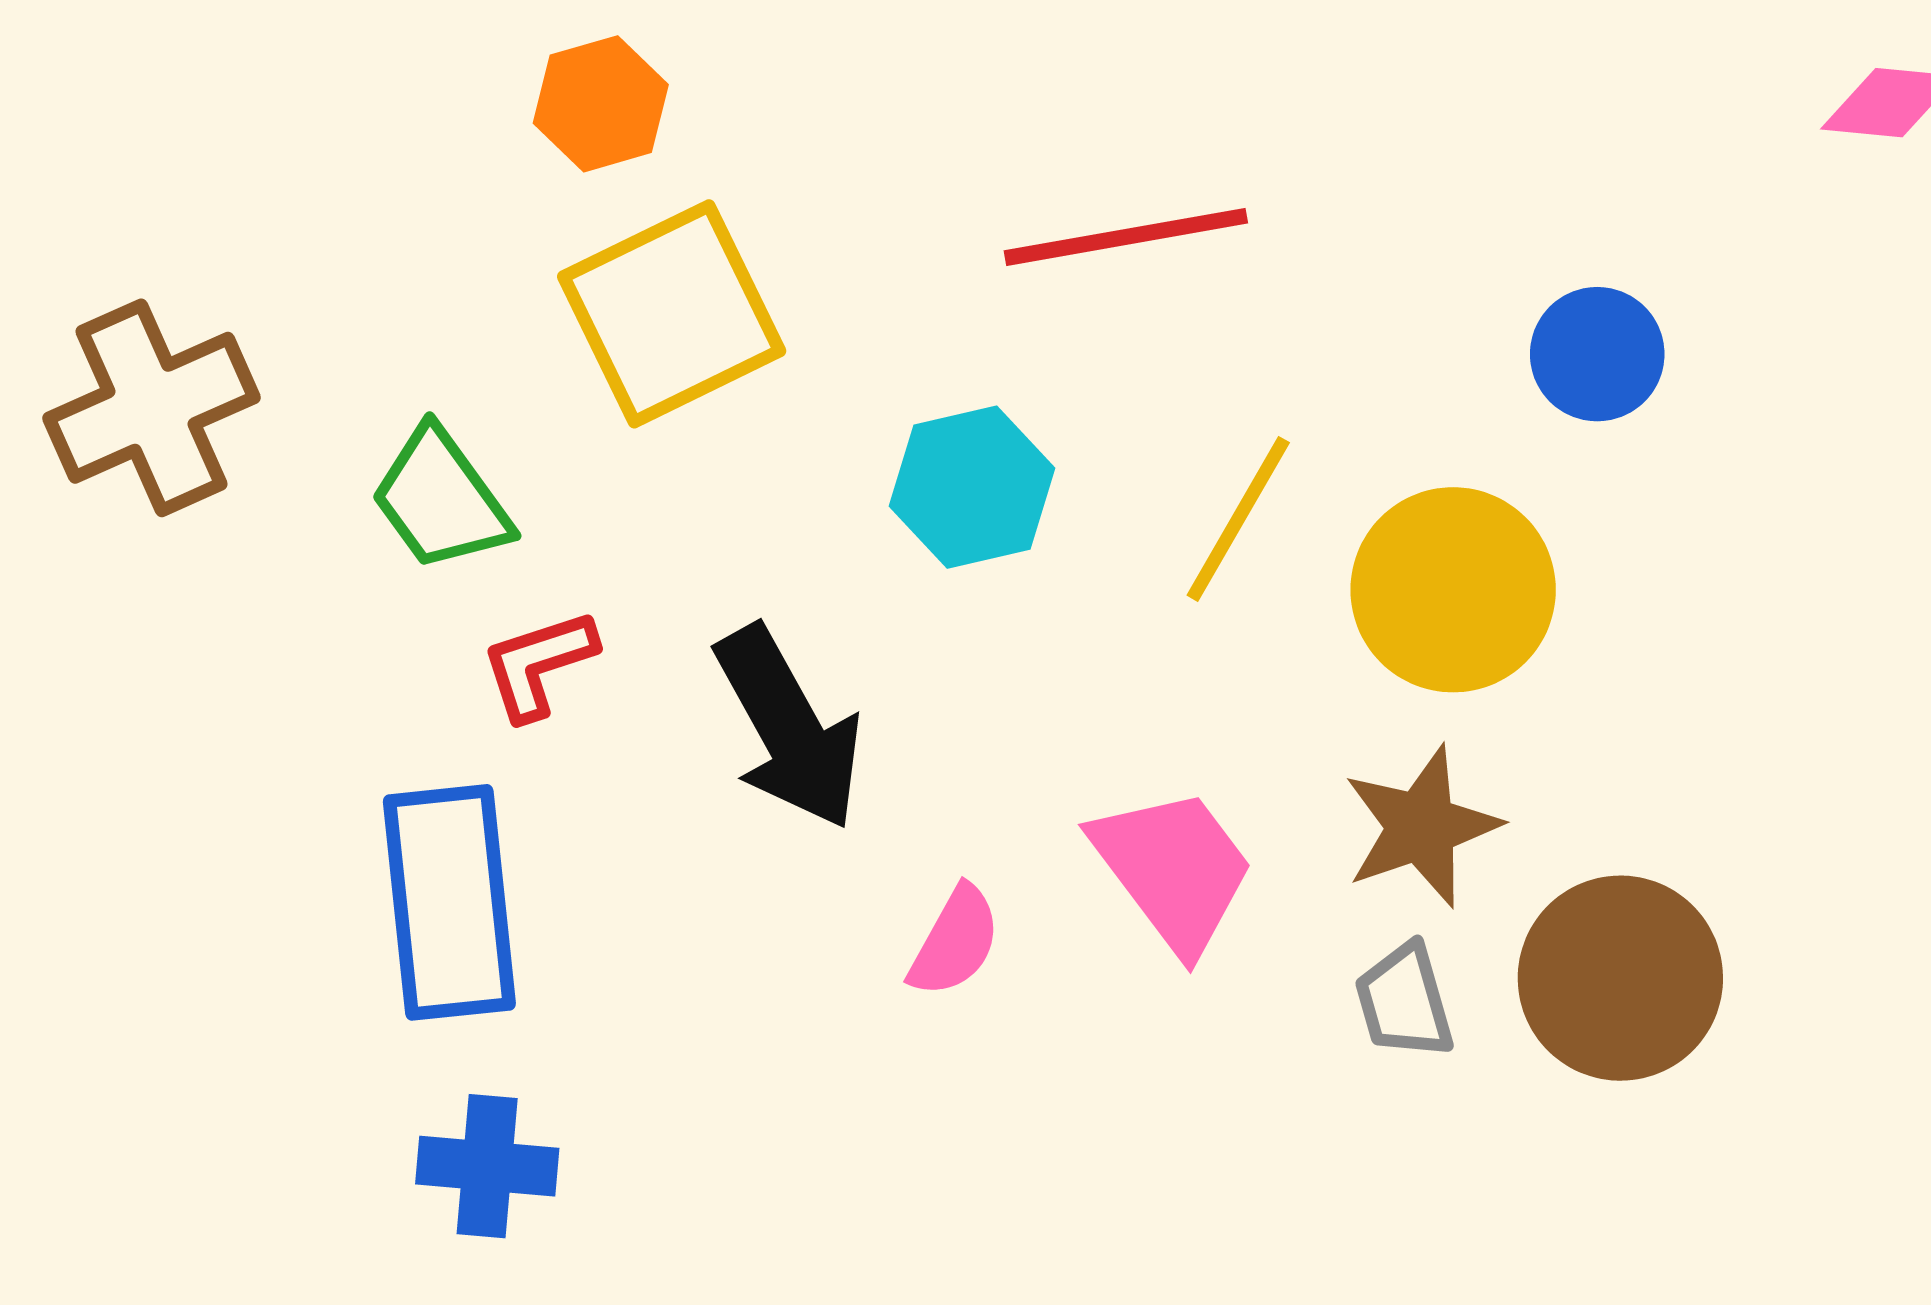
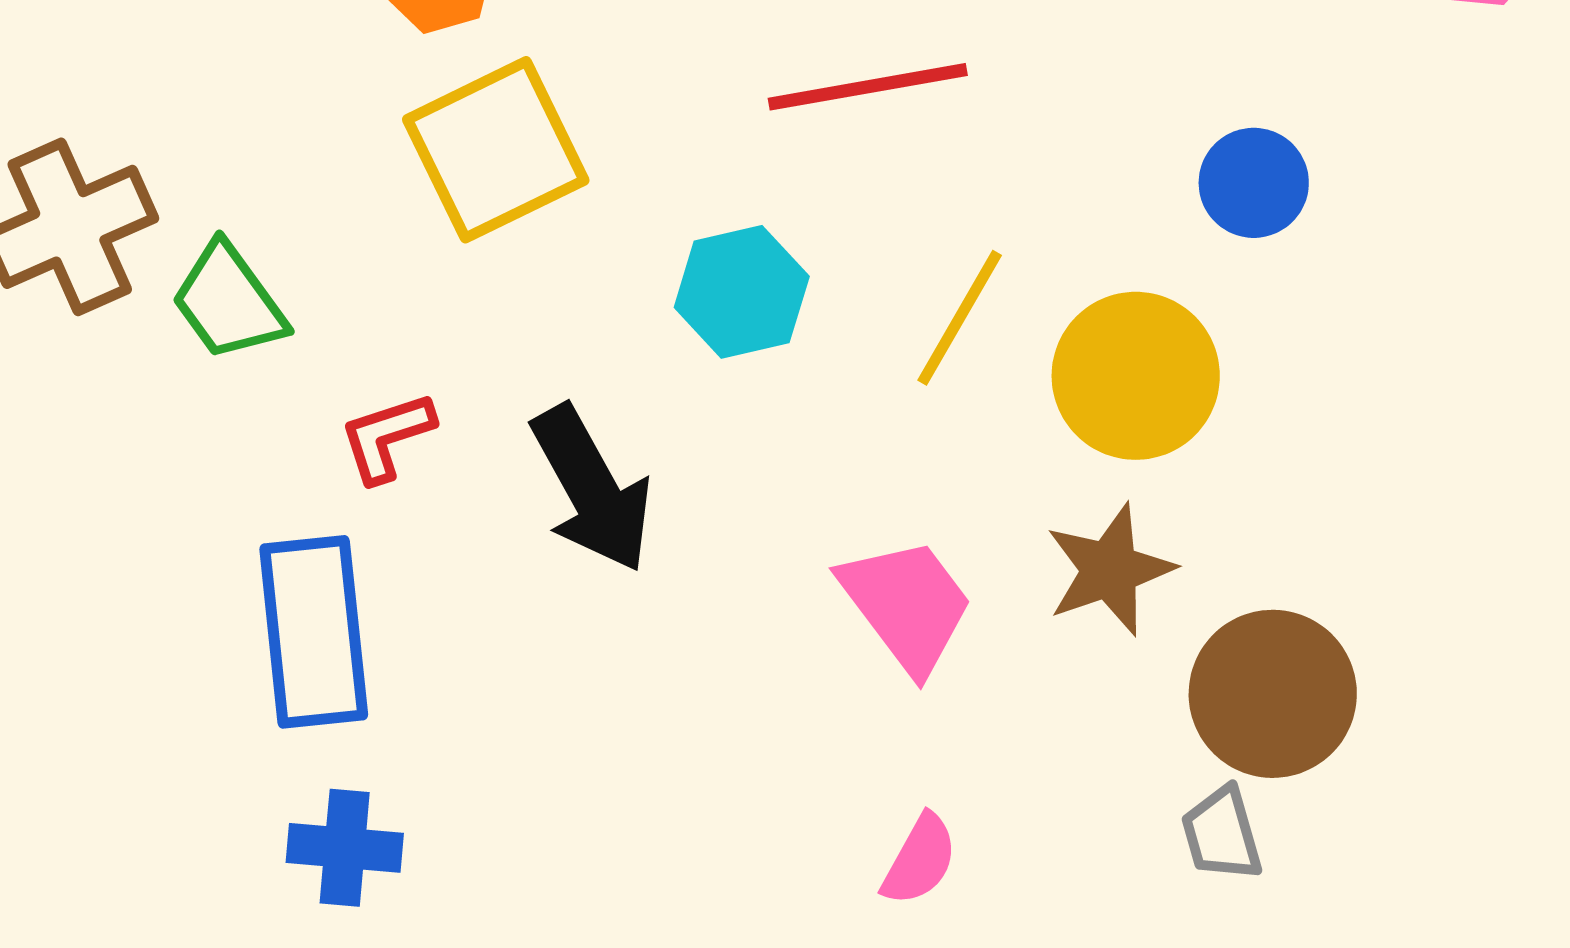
green trapezoid: (441, 499) -> (229, 302), moved
pink semicircle: (955, 941) -> (920, 860), moved
gray trapezoid: (1404, 1001) -> (1222, 834), moved

